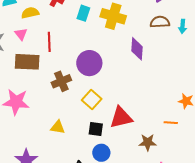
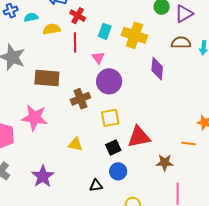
pink triangle: (21, 34) -> (98, 58), moved
red line: (49, 42) -> (75, 42), moved
yellow square: (92, 99) -> (110, 118), turned 36
black square: (96, 129) -> (113, 148), turned -35

